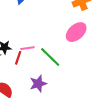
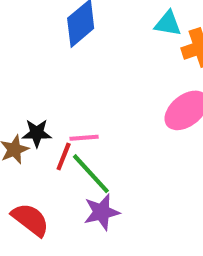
green line: (50, 57) -> (91, 174), moved

